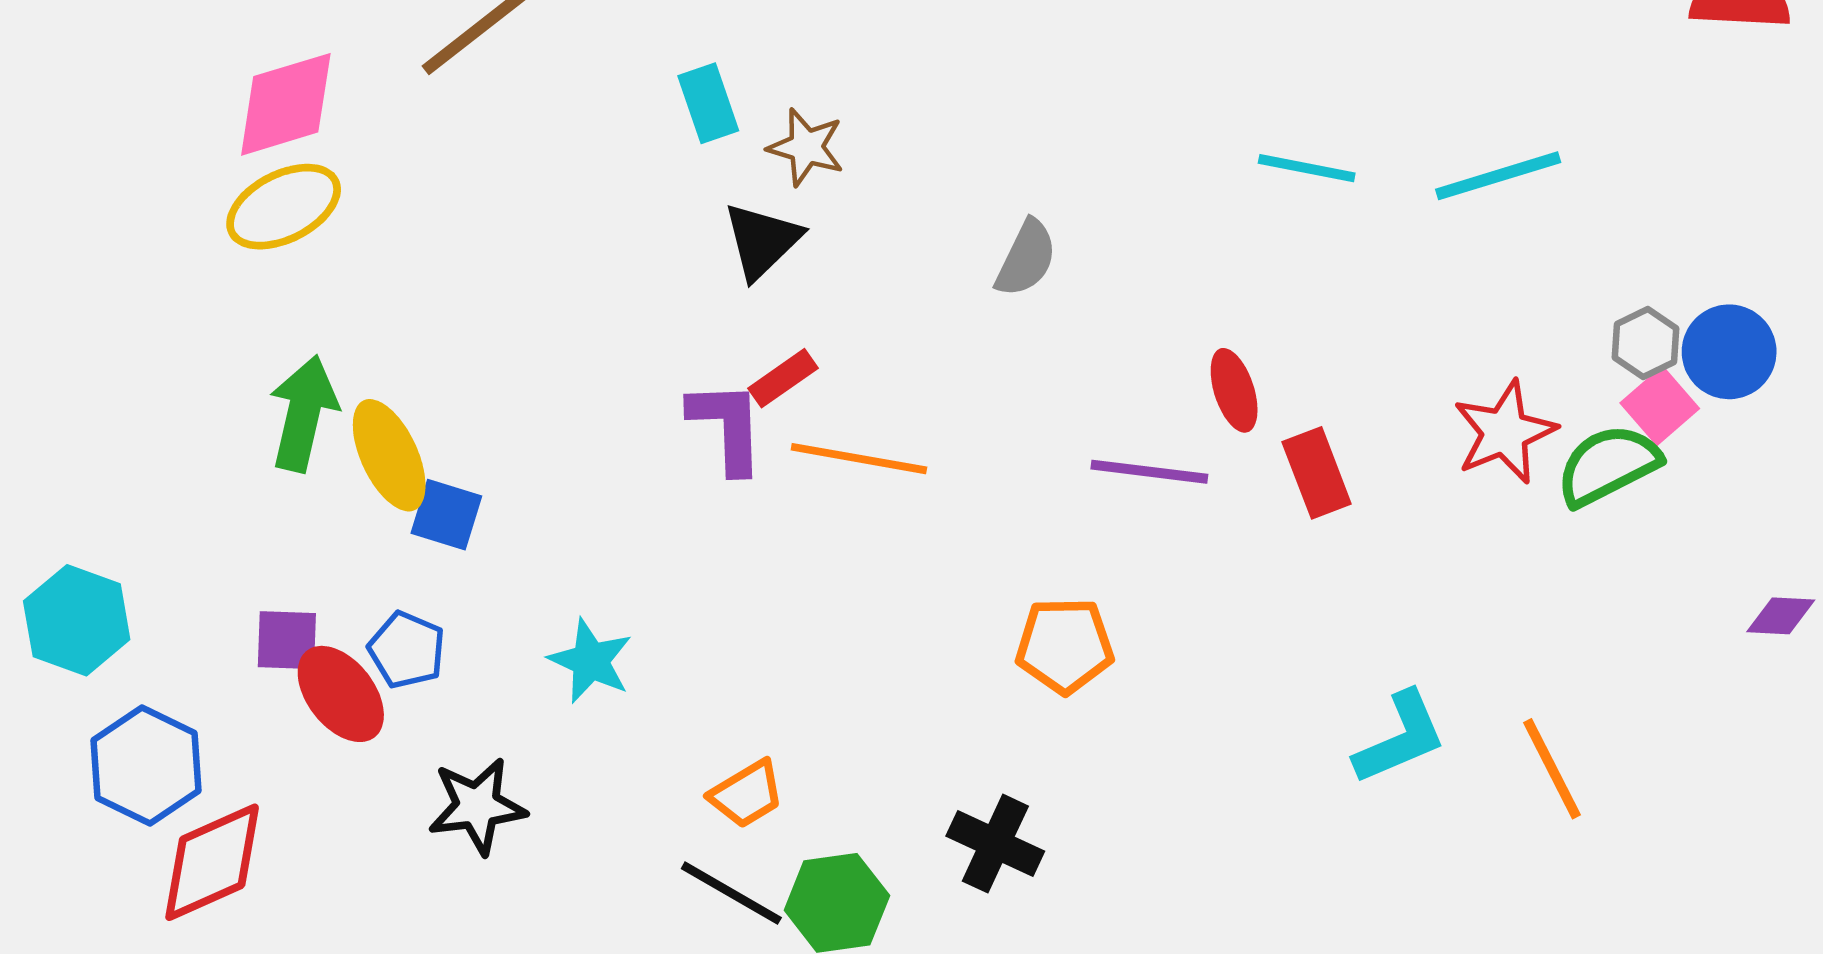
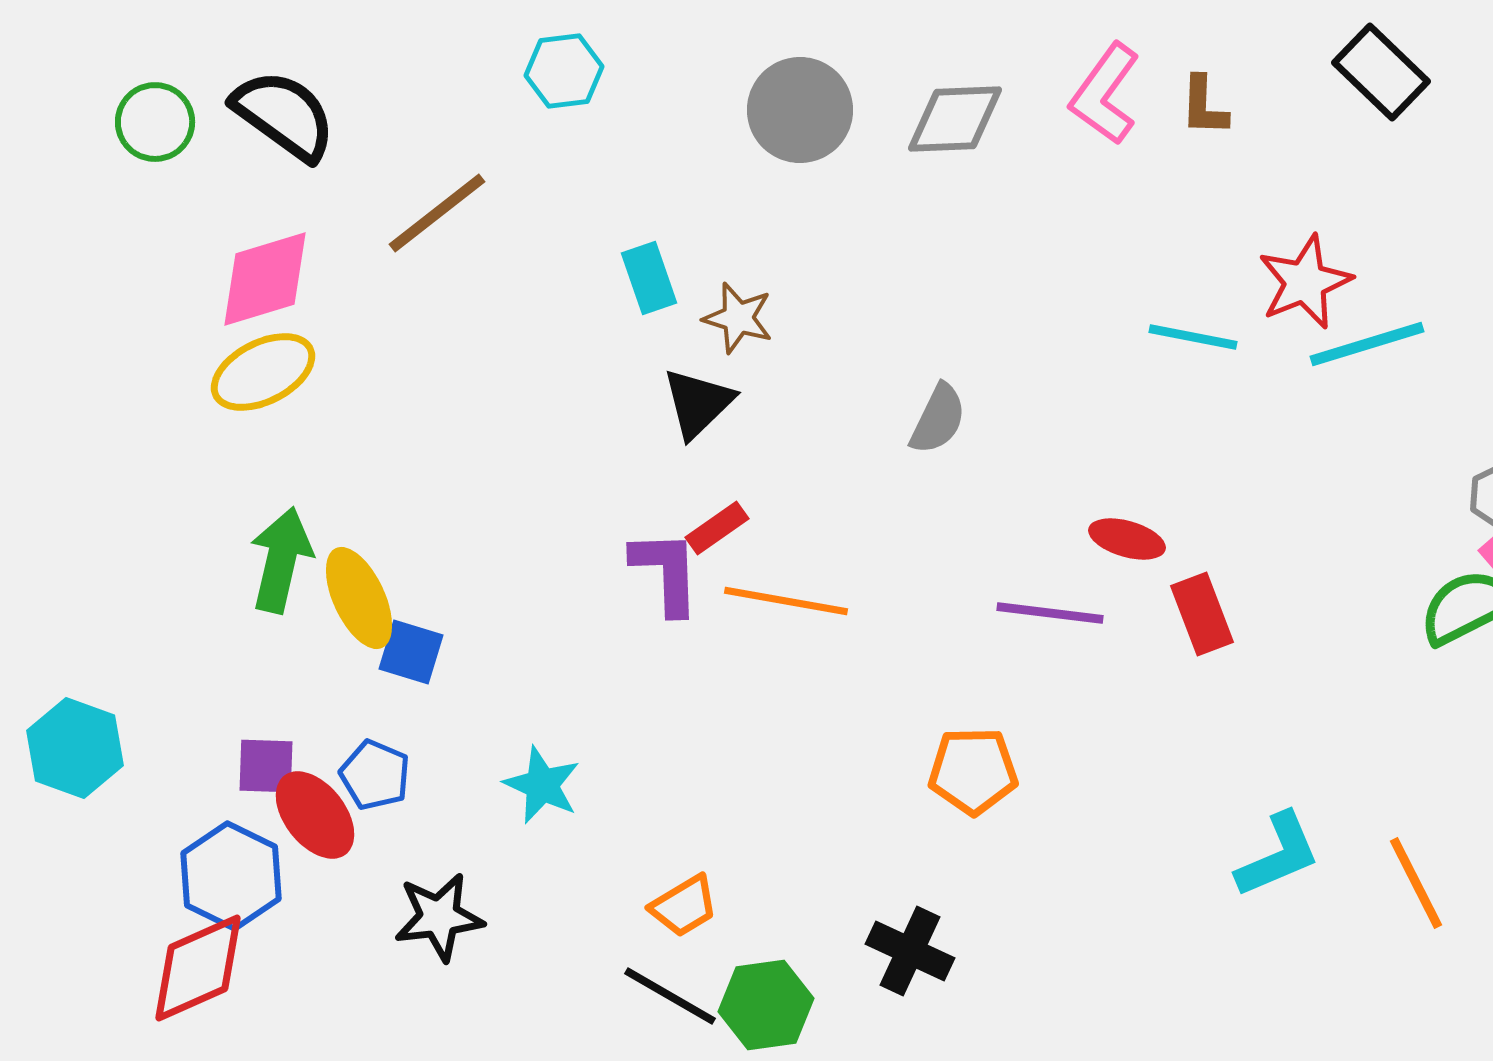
red ellipse: (1234, 390) -> (1127, 539), turned -56
red star: (1505, 432) -> (1305, 282), moved
blue hexagon: (146, 765) -> (231, 876), moved

